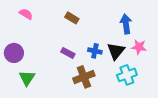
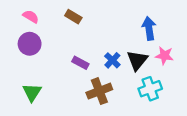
brown rectangle: (72, 18) -> (73, 17), moved
blue cross: (95, 51) -> (112, 60), turned 32
purple circle: (14, 53) -> (30, 44), moved

